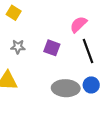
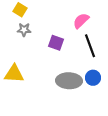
gray star: (18, 47) -> (24, 30), moved

